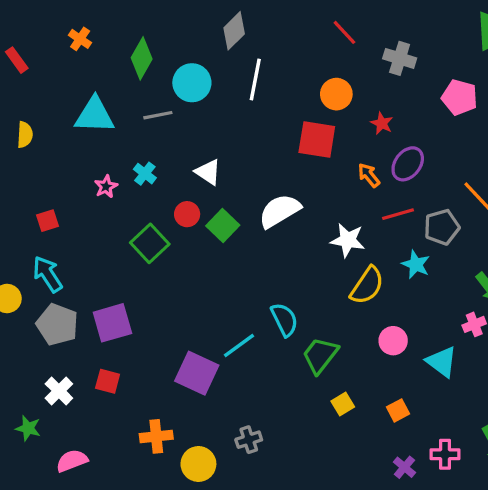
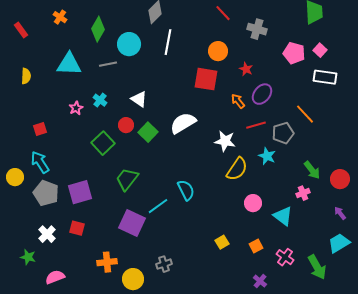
green trapezoid: (320, 355) -> (127, 179), moved
pink cross: (445, 454) -> (285, 257), moved, turned 36

